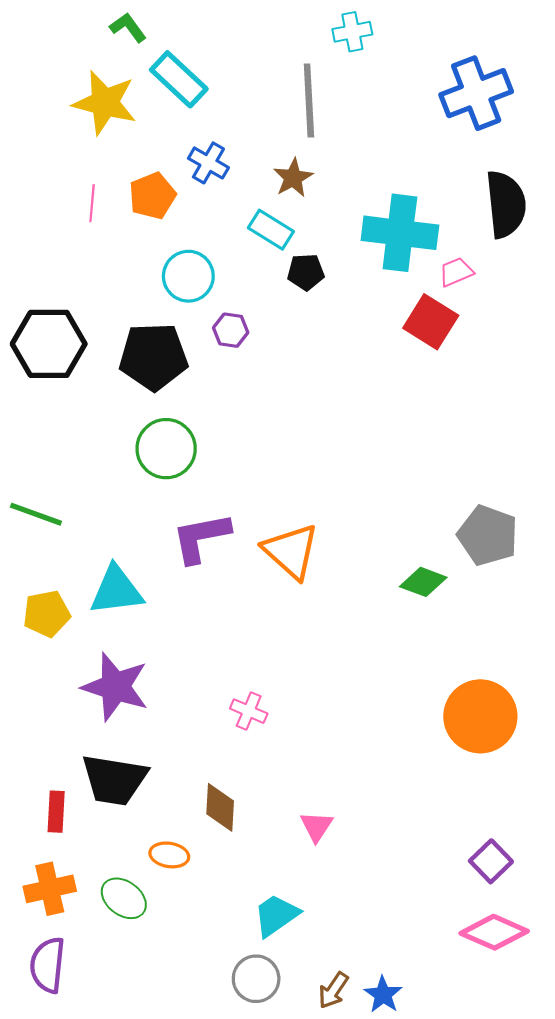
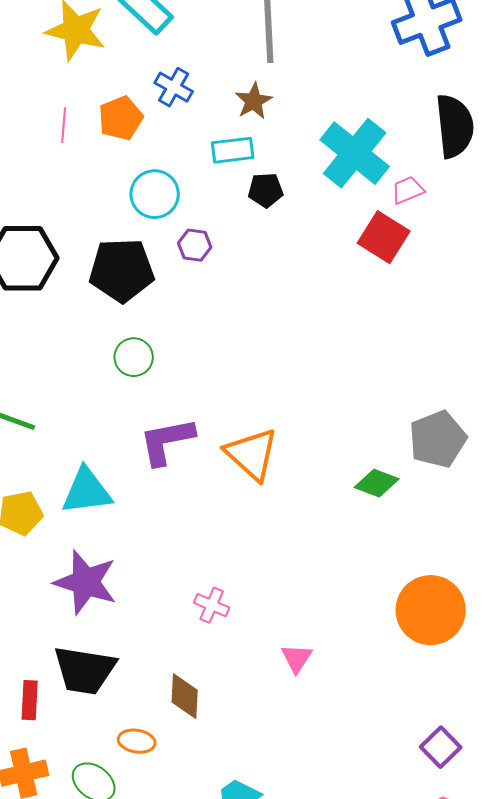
cyan rectangle: (271, 230) -> (233, 150), turned -39
cyan cross: (400, 233) -> (355, 153), turned 32
green circle: (166, 449) -> (134, 357), size x0.7
gray pentagon: (488, 535) -> (438, 439), turned 30
pink triangle: (316, 826) -> (297, 658), moved

